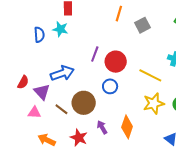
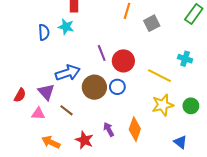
purple line: (95, 54) -> (102, 53), turned -42
red semicircle: (23, 82) -> (20, 95), moved
brown circle: (84, 103) -> (94, 87), moved

